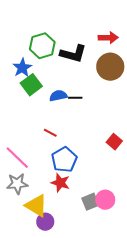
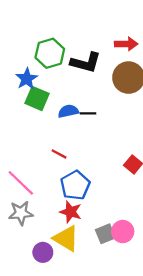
green square: (31, 85) -> (37, 98), turned -30
yellow triangle: (36, 206) -> (66, 238), moved
purple circle: (45, 222) -> (43, 252), moved

